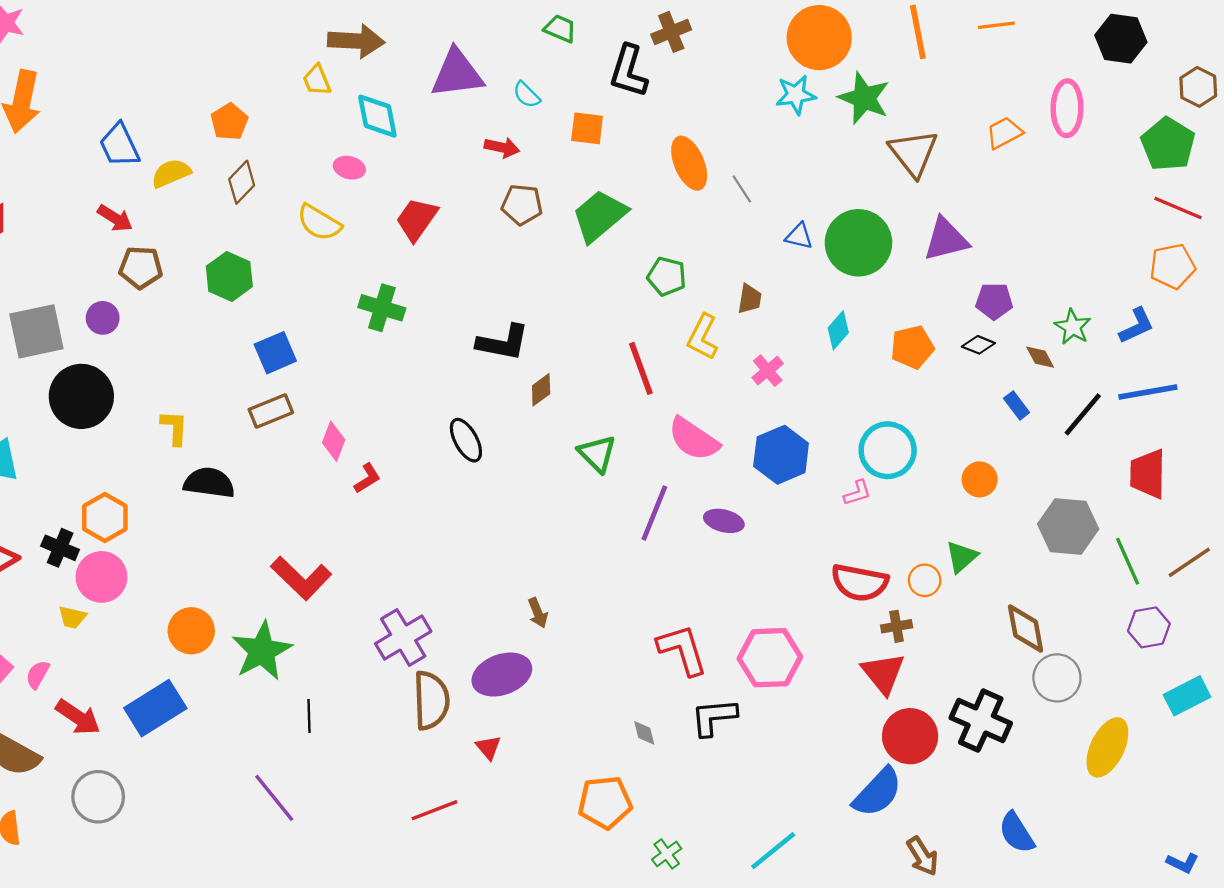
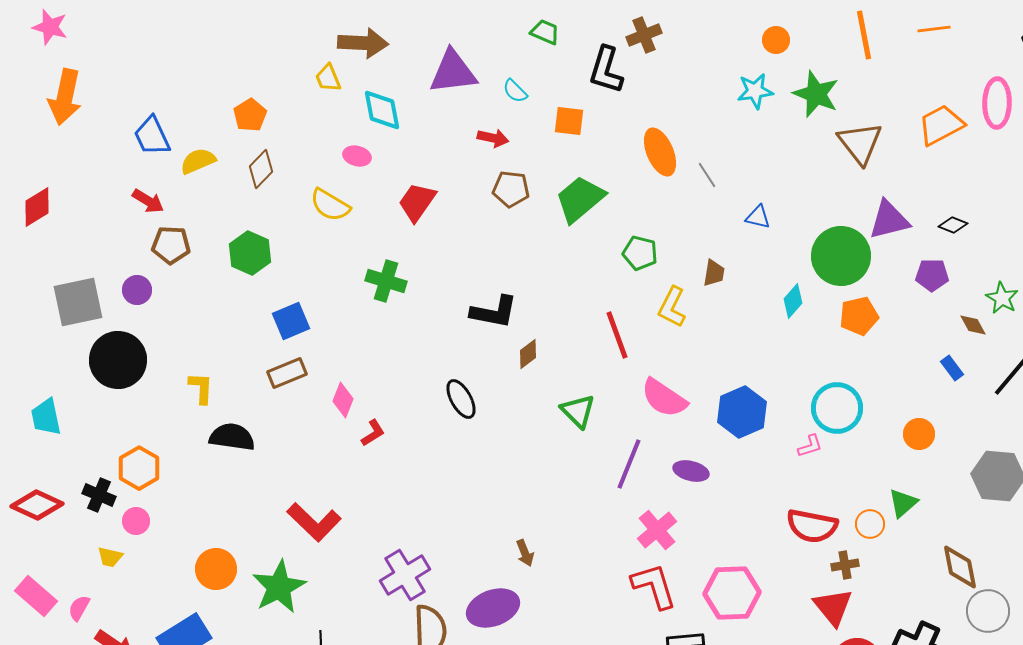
orange circle: (819, 38) -> (776, 40), size x0.5
orange trapezoid: (1004, 133) -> (941, 125), size x1.4
green circle: (858, 243) -> (841, 256), moved
black diamond: (978, 345) -> (953, 225), moved
pink cross: (768, 371) -> (657, 530), moved, size x1.4
pink circle: (102, 577) -> (136, 521), size x0.6

